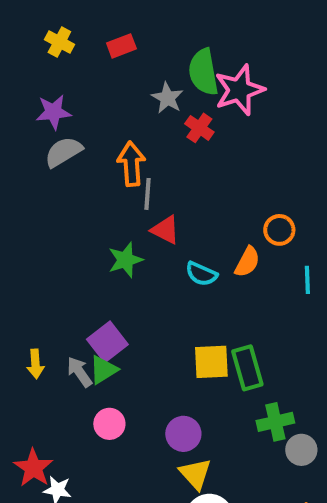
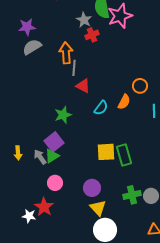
red cross: (199, 128) -> (92, 35), moved, turned 32
green star: (125, 260) -> (63, 115), moved
cyan semicircle: (201, 274) -> (101, 108), turned -77
green cross: (275, 422) -> (132, 195), moved
red star: (33, 468) -> (44, 207), moved

